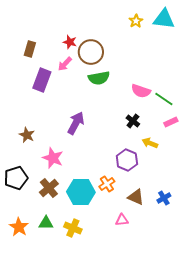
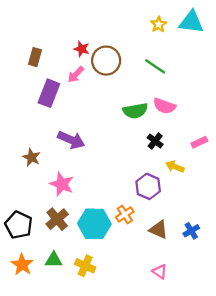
green semicircle: (99, 78) -> (135, 111), moved
green line: (164, 99) -> (155, 66), moved
purple arrow: (76, 123) -> (71, 140), moved, turned 85
black pentagon: (16, 178) -> (19, 225), moved, turned -30
pink triangle: (122, 220) -> (160, 272), moved, turned 40

